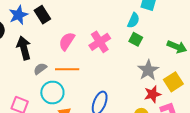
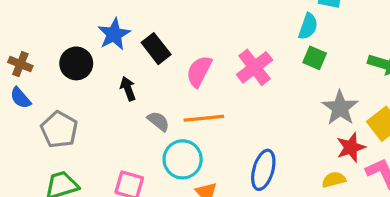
black rectangle: (42, 15) -> (156, 49), moved
black arrow: (24, 48) -> (128, 89), size x0.6
gray semicircle: (40, 69) -> (158, 121), turned 80

